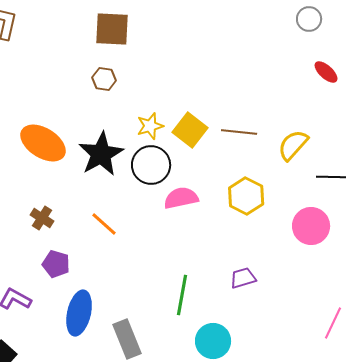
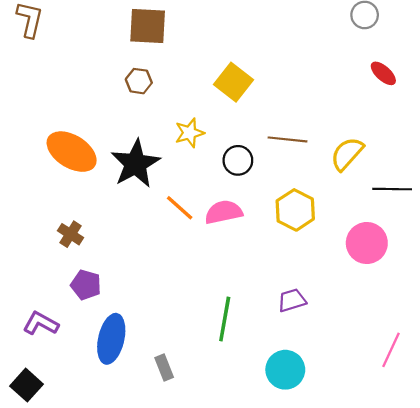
yellow square: (190, 130) -> (234, 82), moved
black circle: (151, 165) -> (238, 160), moved, size x0.7
orange line: (104, 224) -> (180, 208), moved
gray rectangle: (127, 339) -> (164, 367), size x0.6
cyan circle: (213, 341) -> (285, 370), moved

